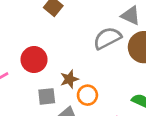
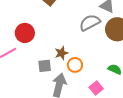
red circle: (34, 60) -> (25, 33), moved

